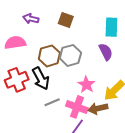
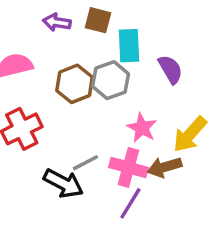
purple arrow: (31, 19) -> (57, 22), moved
cyan rectangle: (111, 27) -> (129, 46), moved
black arrow: (41, 78) -> (63, 183), moved, turned -30

